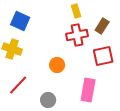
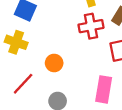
orange circle: (57, 65) -> (54, 63), moved

